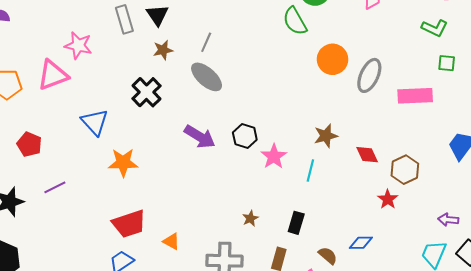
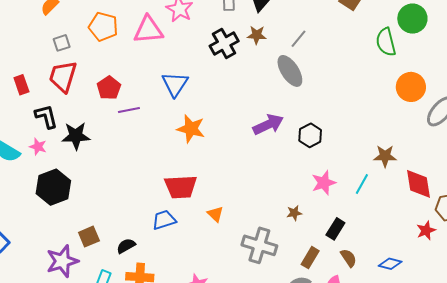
black cross: (147, 92) -> (224, 44), moved
purple arrow: (200, 137) -> (268, 124), turned -72
red diamond: (367, 155) -> (418, 184), size x1.4
pink star: (274, 156) -> (324, 183), moved
purple line: (55, 187) -> (129, 110), moved
brown semicircle: (328, 255) -> (348, 258), moved

